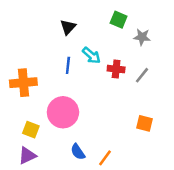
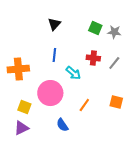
green square: (119, 20) -> (95, 28), moved
cyan arrow: (91, 55) -> (73, 73), moved
orange line: (105, 158) -> (84, 105), moved

